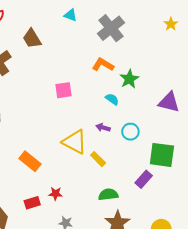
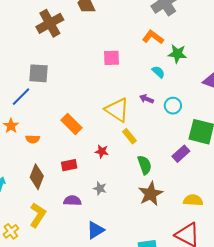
green star: (129, 79) -> (177, 54), turned 30
yellow rectangle: (98, 159) -> (129, 136), moved
red star: (55, 194) -> (102, 151), moved
green semicircle: (108, 195) -> (145, 165), turned 72

